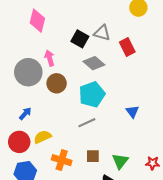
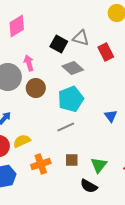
pink diamond: (37, 21) -> (17, 26), turned 45
orange cross: (62, 160) -> (41, 164), turned -36

